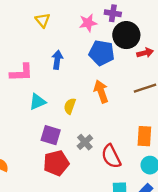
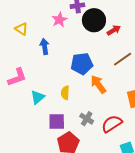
blue pentagon: (102, 53) -> (82, 64), moved
blue arrow: (57, 60) -> (45, 46), moved
orange arrow: (101, 92) -> (98, 84), moved
red semicircle: (111, 156) -> (112, 124), turned 100

